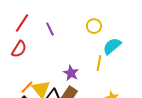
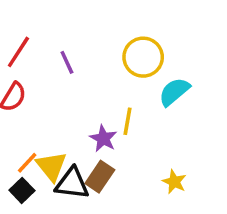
yellow circle: (94, 26) -> (143, 57), size x1.5
yellow line: (99, 63) -> (128, 121), moved

